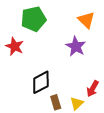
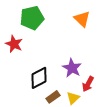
purple star: (76, 46) -> (72, 68), moved
brown rectangle: (56, 102) -> (53, 97), turned 72

